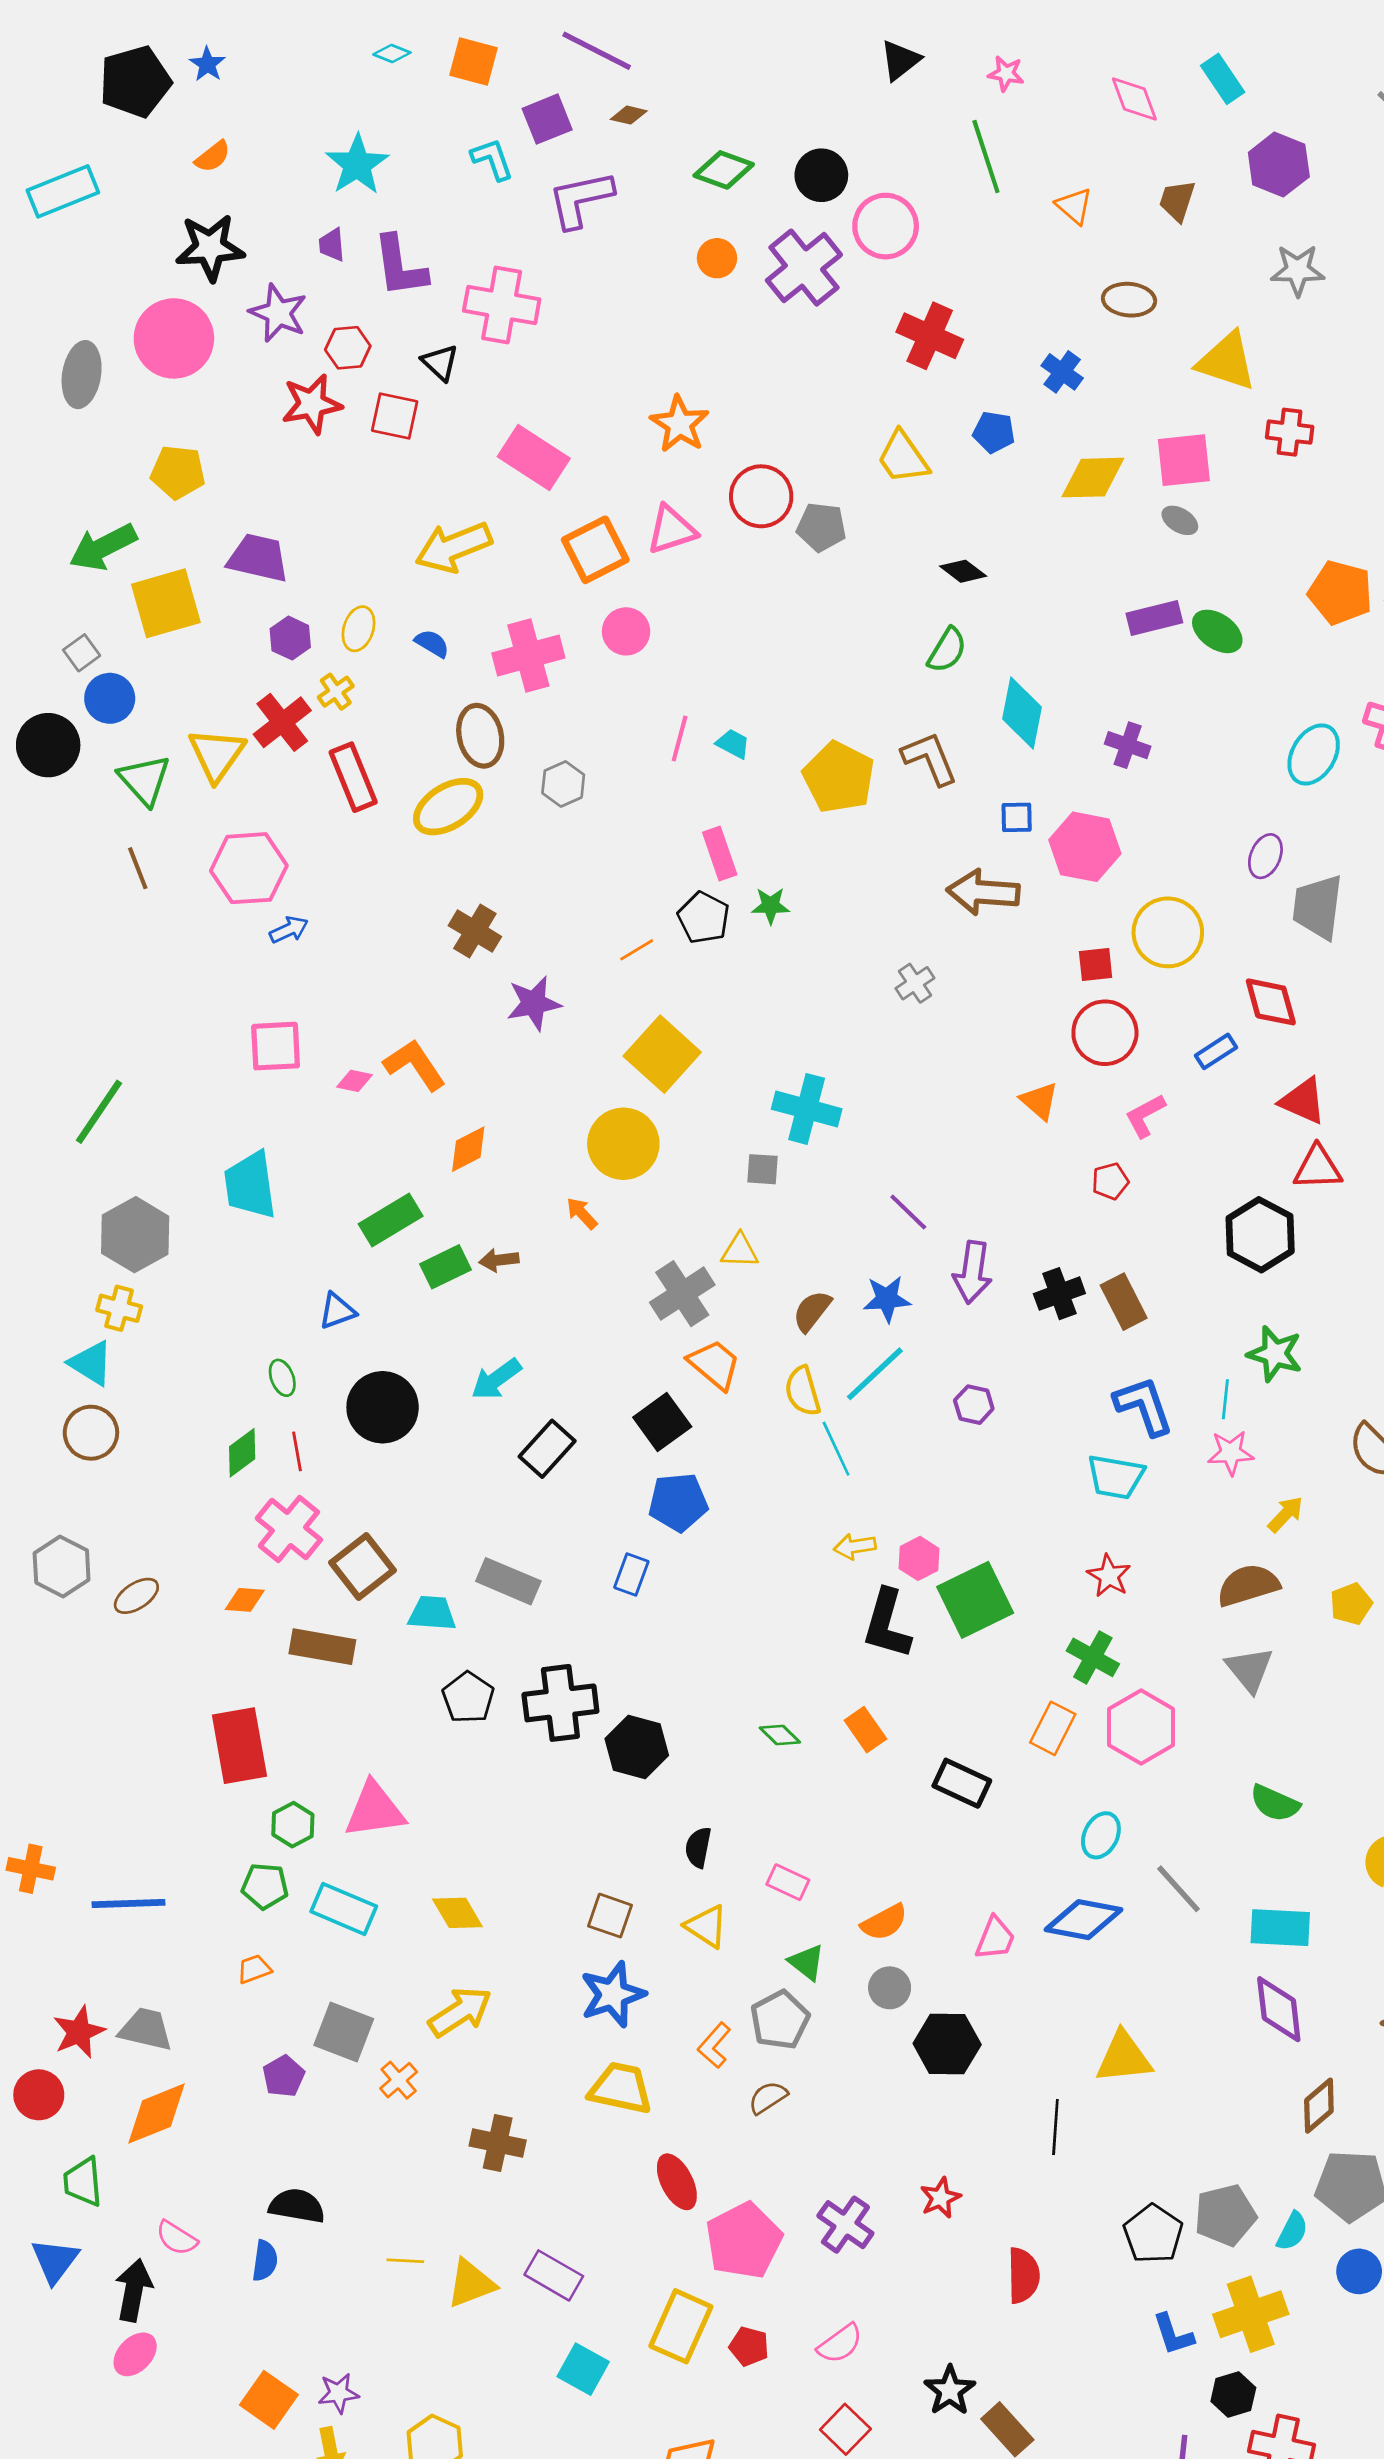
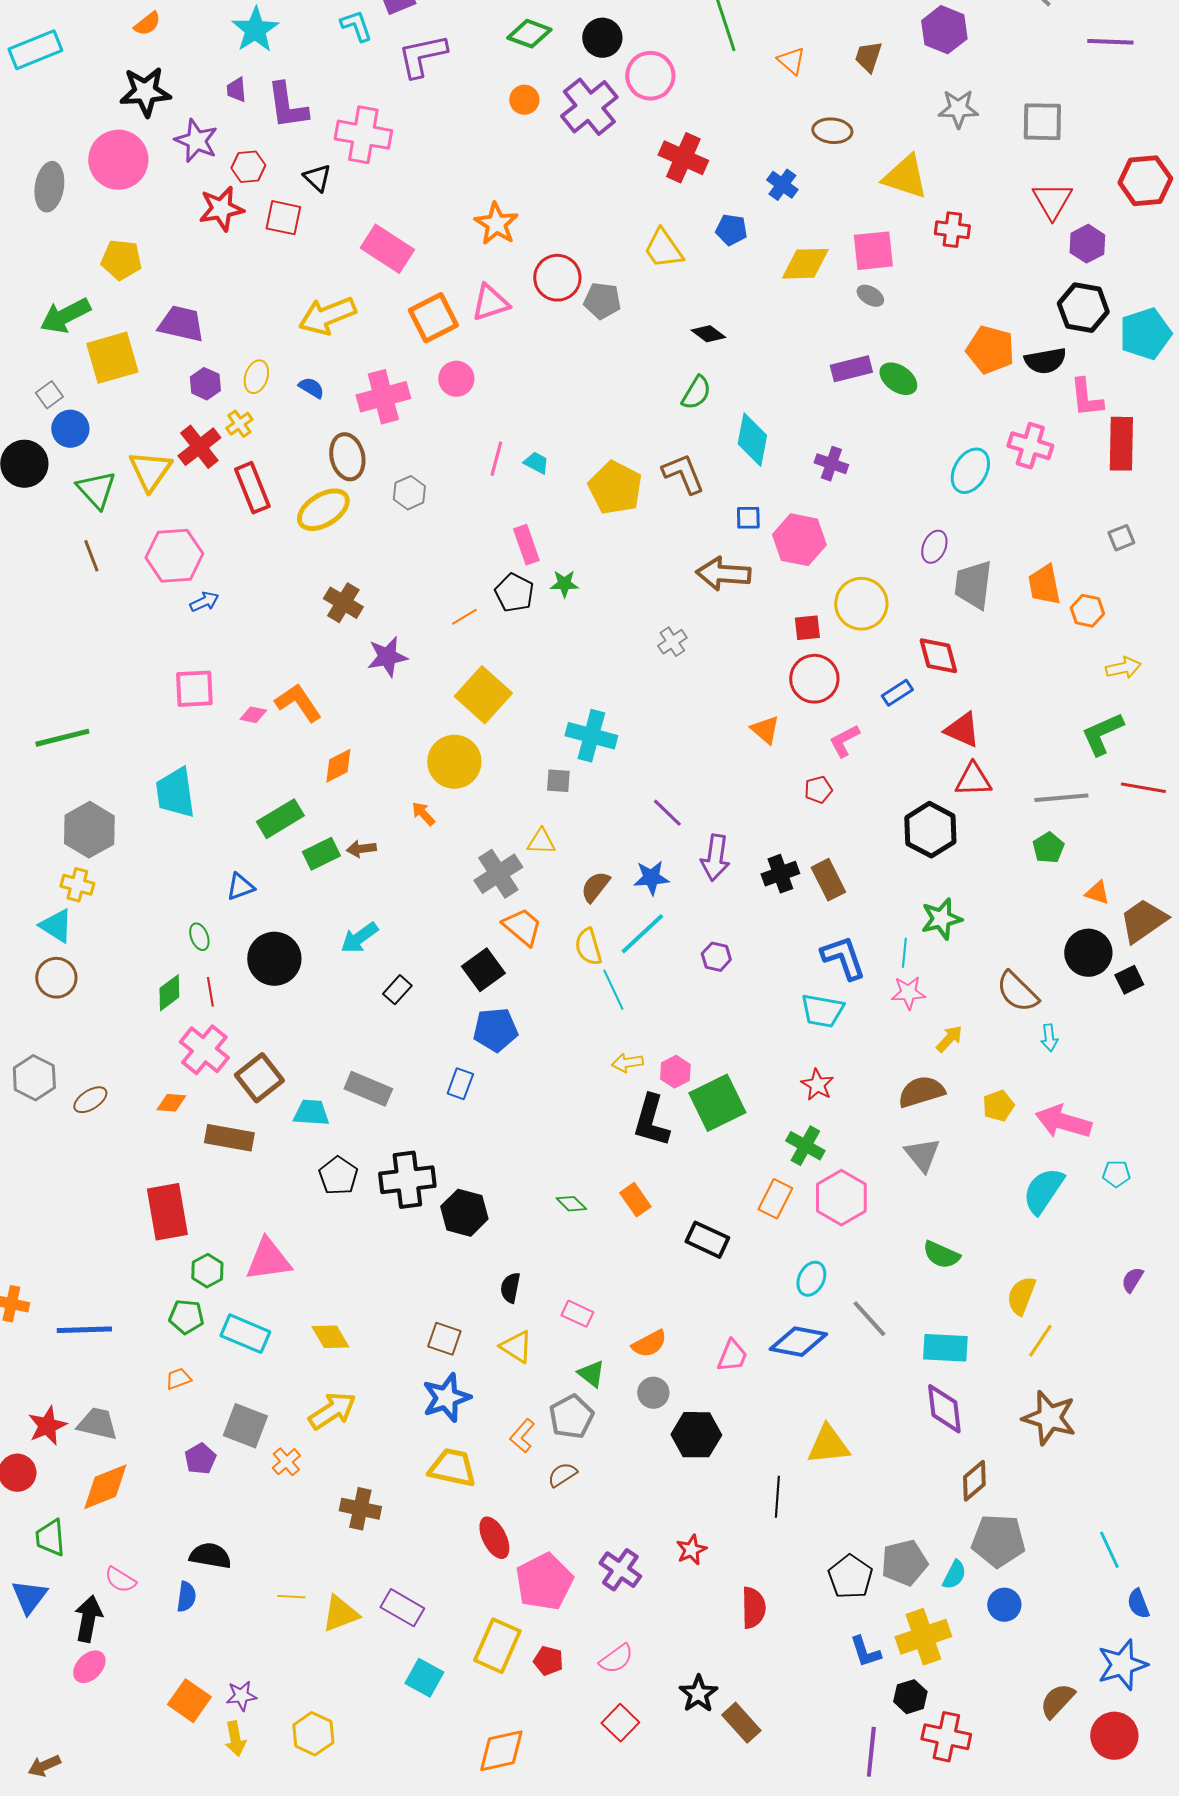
green line: (99, 1112) -> (62, 738), turned 42
green star: (1275, 1354) -> (941, 919), turned -30
black rectangle: (547, 1449) -> (397, 990), size x0.7

